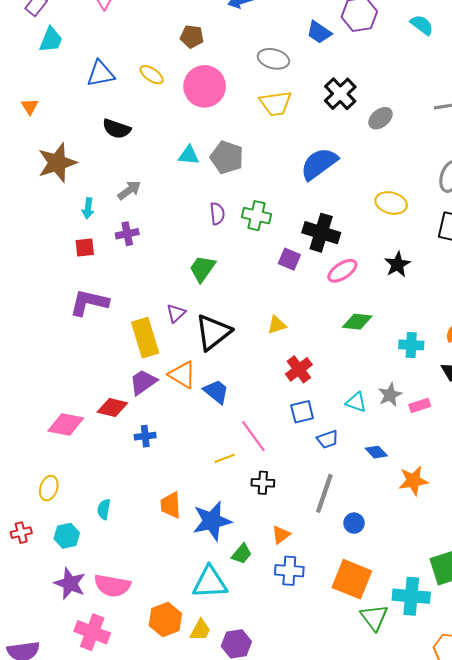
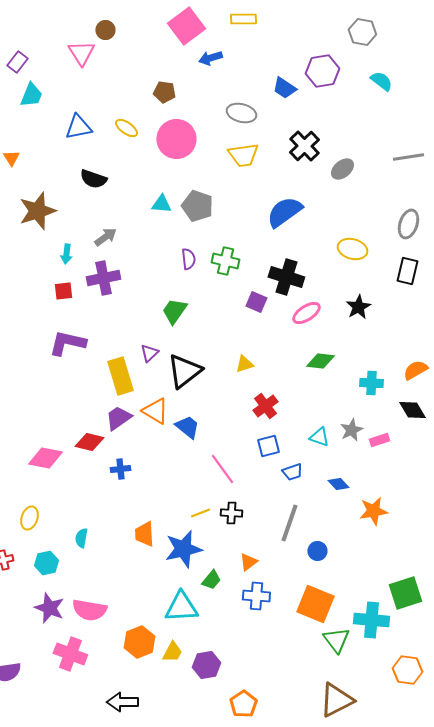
purple cross: (127, 234) -> (103, 278), size x1.5
yellow line: (225, 458) -> (200, 513), moved

